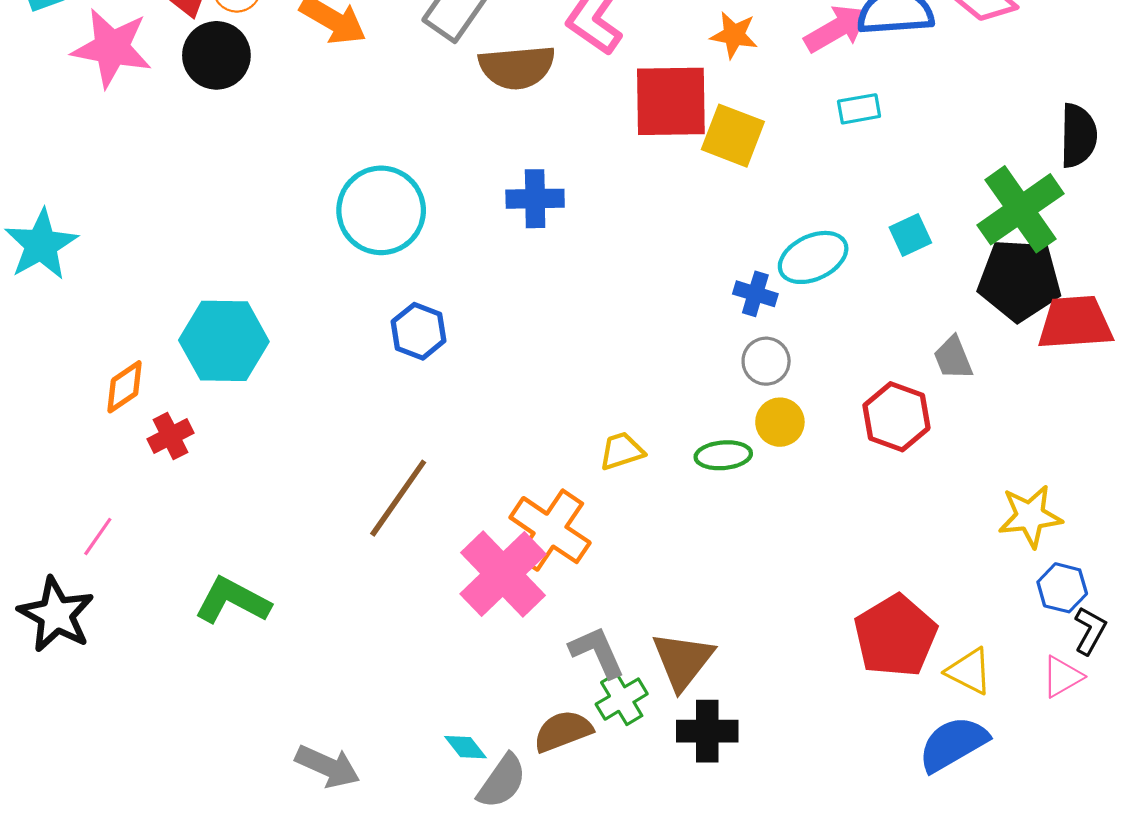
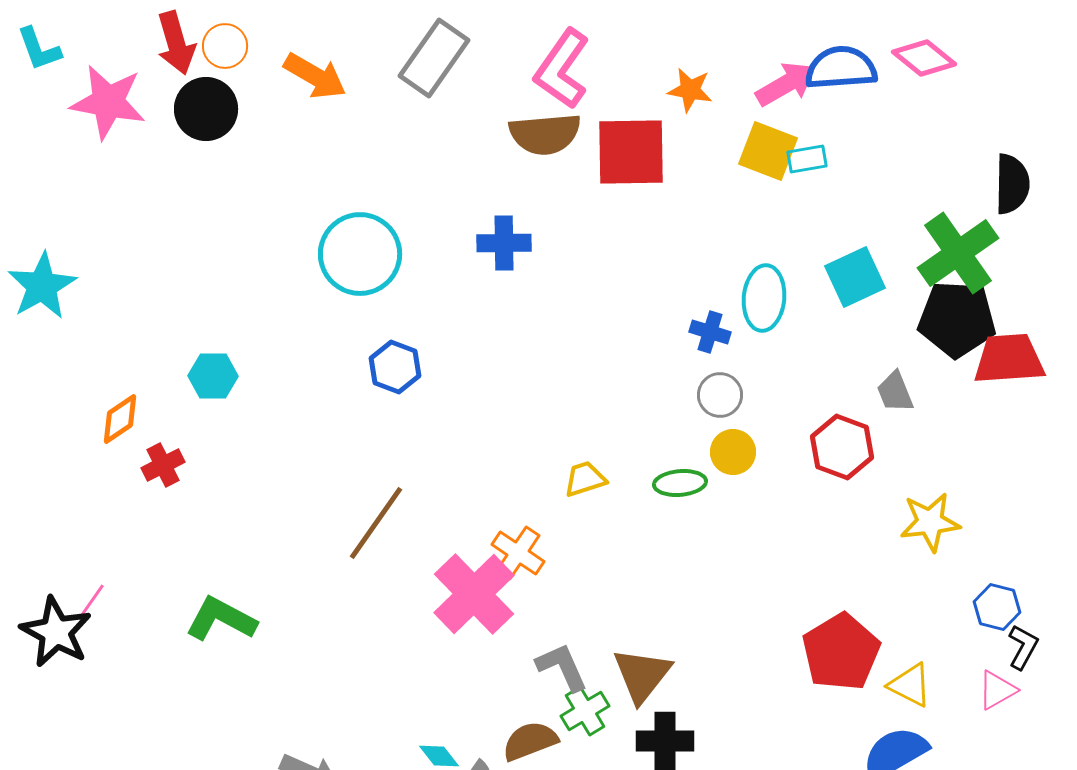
brown semicircle: (517, 67) -> (545, 134), moved
yellow square: (733, 136) -> (768, 151), moved
cyan square: (910, 235) -> (855, 277), size x1.5
cyan ellipse: (813, 257) -> (764, 298), turned -60
cyan hexagon: (224, 341) -> (213, 376), size x0.6
yellow star: (1030, 516) -> (930, 522), moved
orange cross: (550, 530) -> (518, 553), size x0.7
pink line: (98, 537) -> (91, 602), moved

